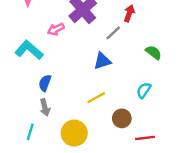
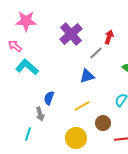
pink arrow: (56, 29) -> (15, 46), moved, turned 64
blue semicircle: (45, 83) -> (49, 98), moved
yellow circle: (74, 133) -> (76, 138), moved

